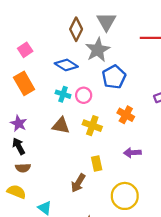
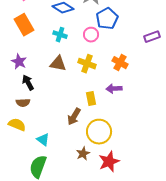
pink circle: (84, 95) -> (91, 35), moved
orange cross: (126, 115) -> (120, 63), moved
black arrow: (19, 146) -> (28, 83), moved
purple arrow: (132, 153) -> (114, 89), moved
yellow circle: (125, 196) -> (99, 132), moved

